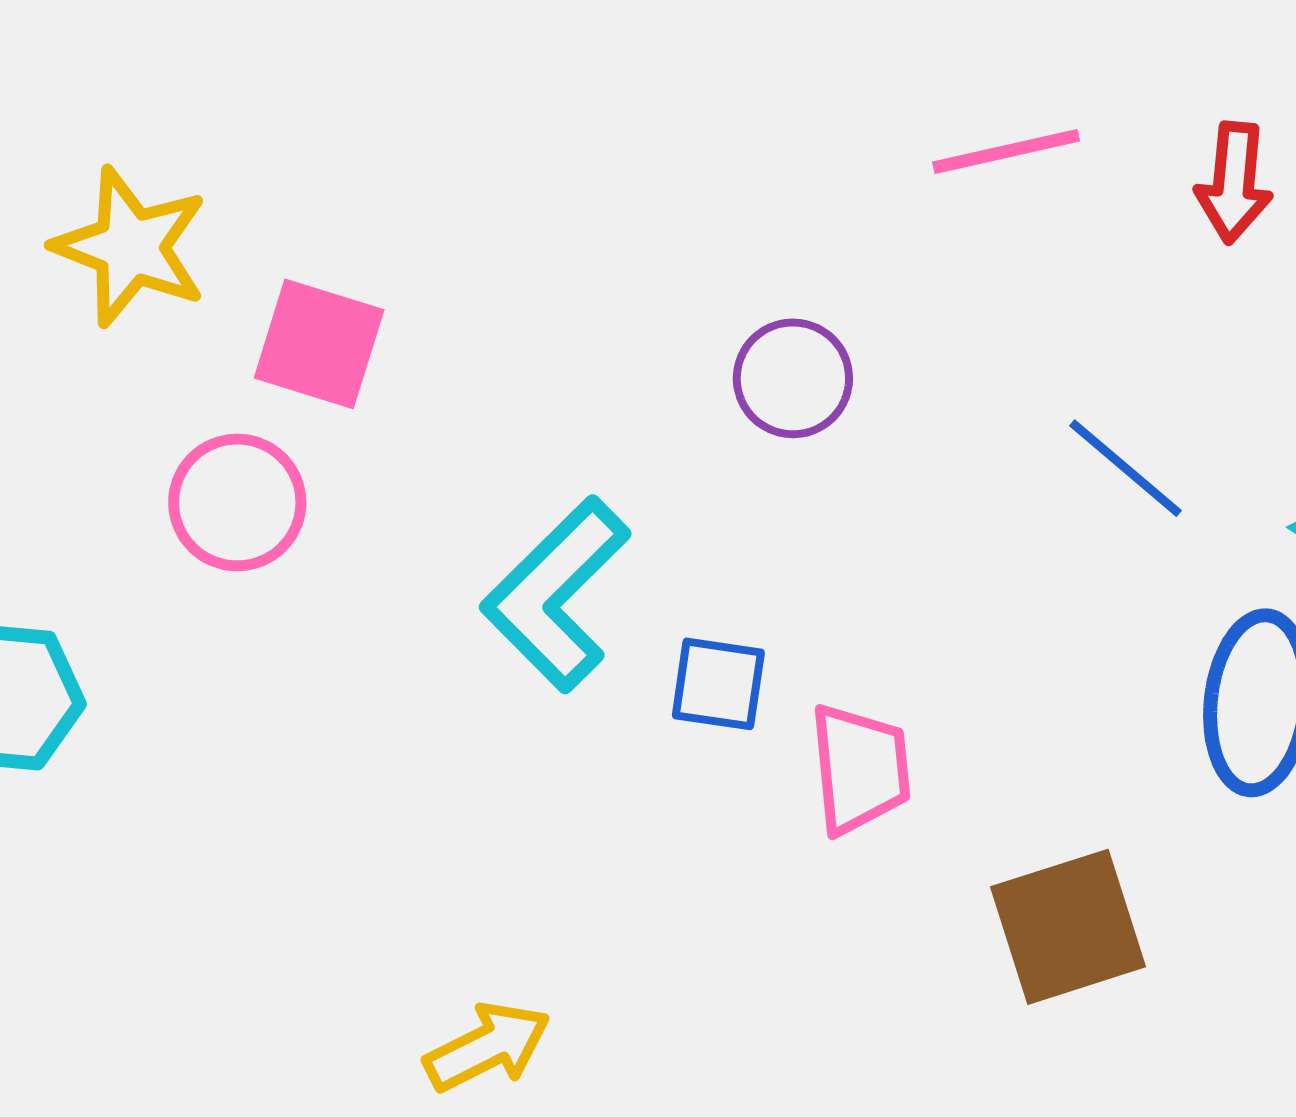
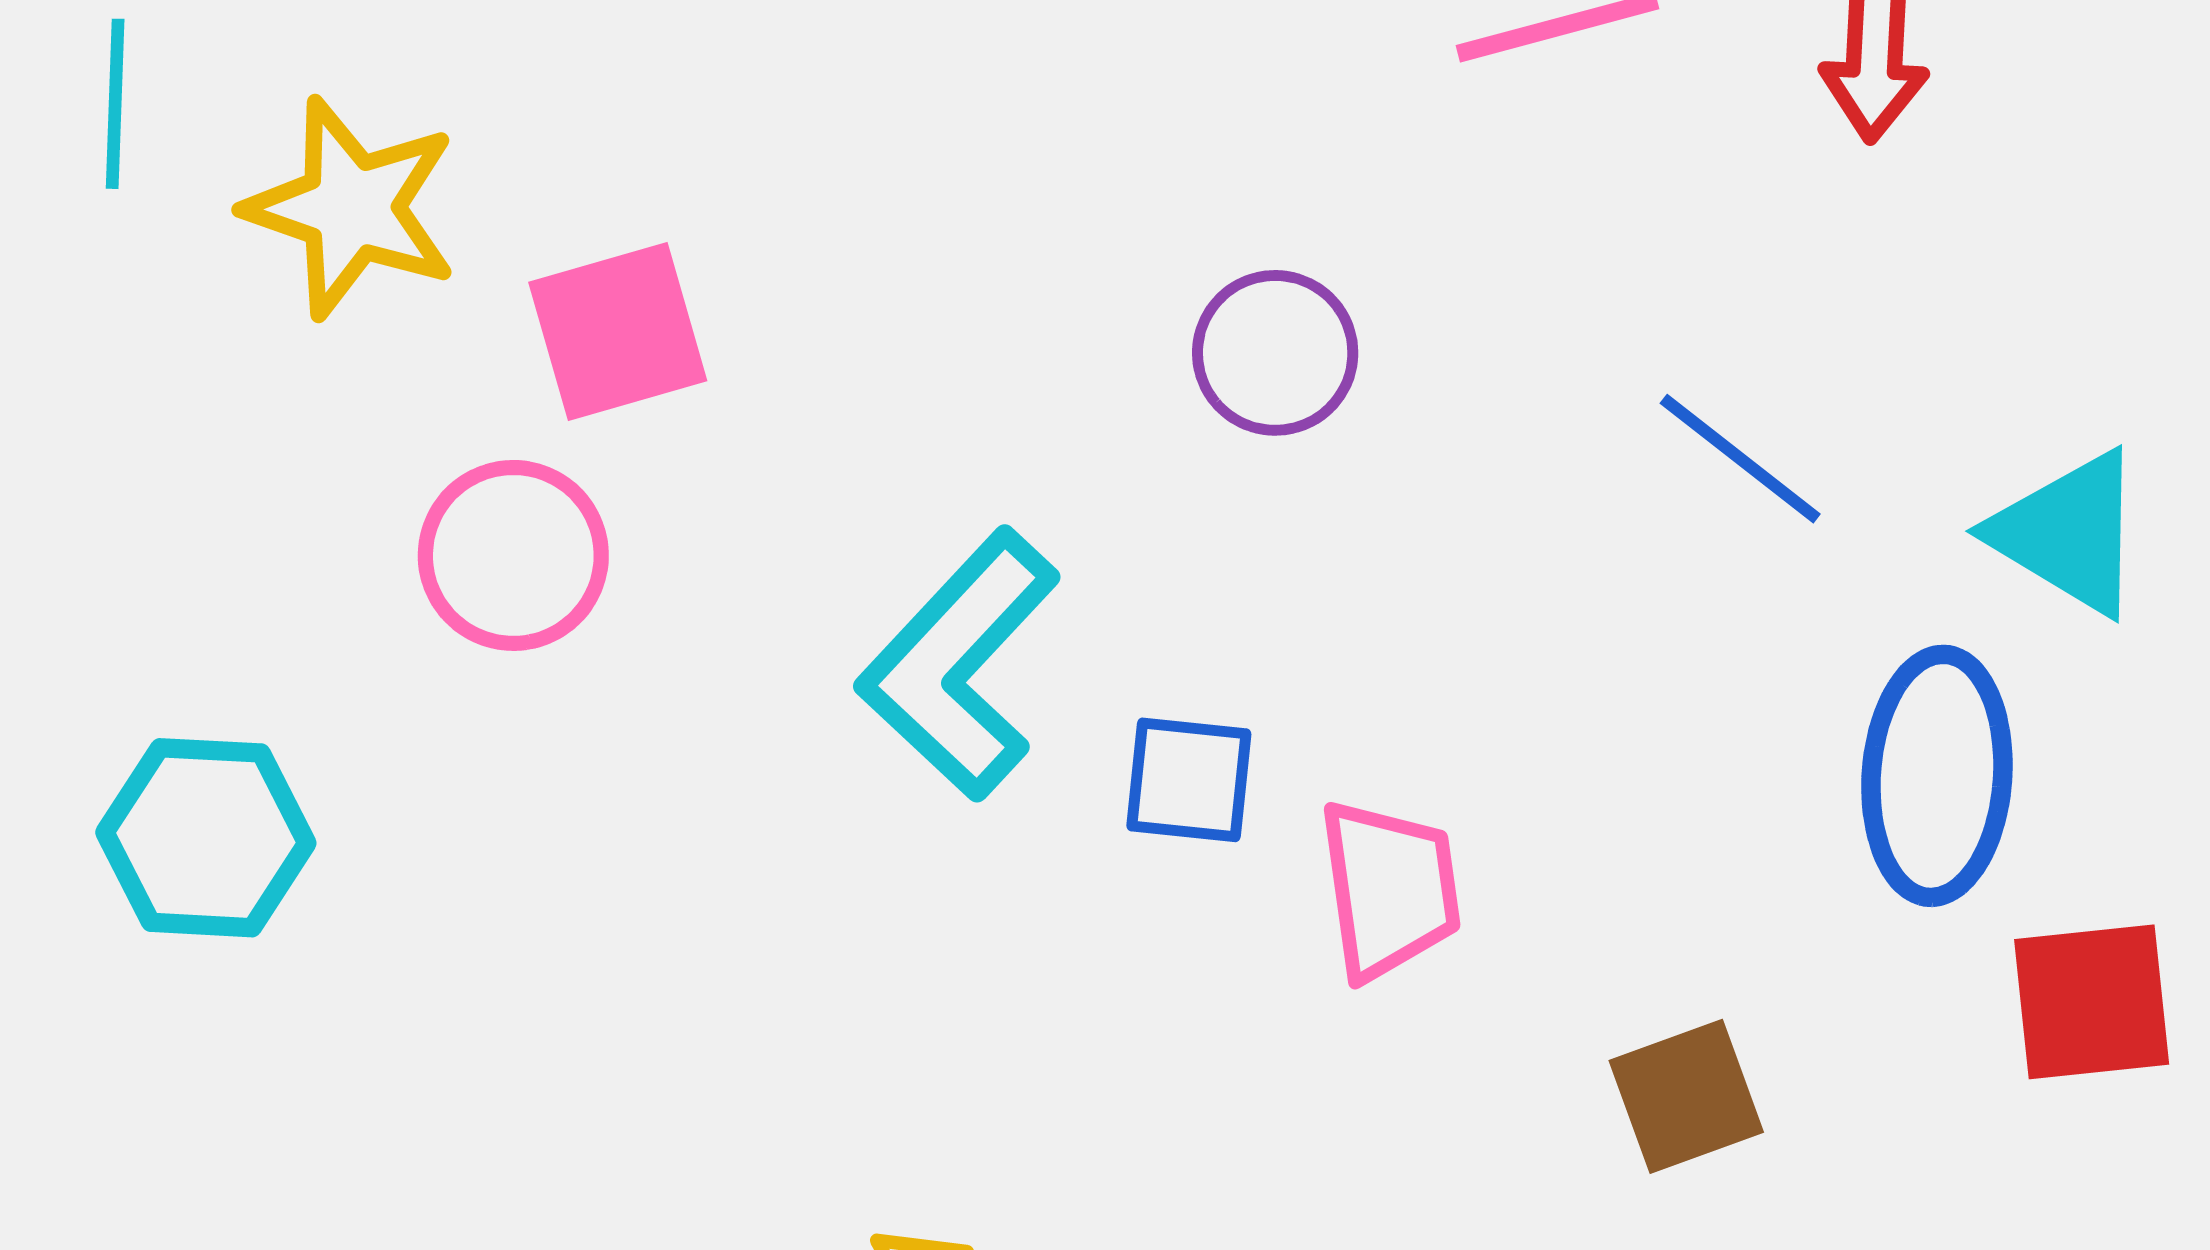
pink square: (319, 344) -> (618, 332), turned -31
brown square: (1068, 927) -> (1686, 1096), size x0.7

